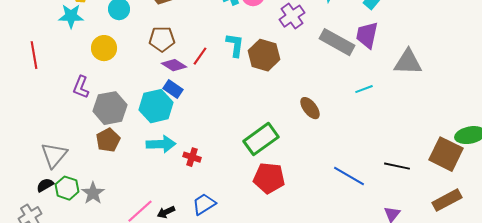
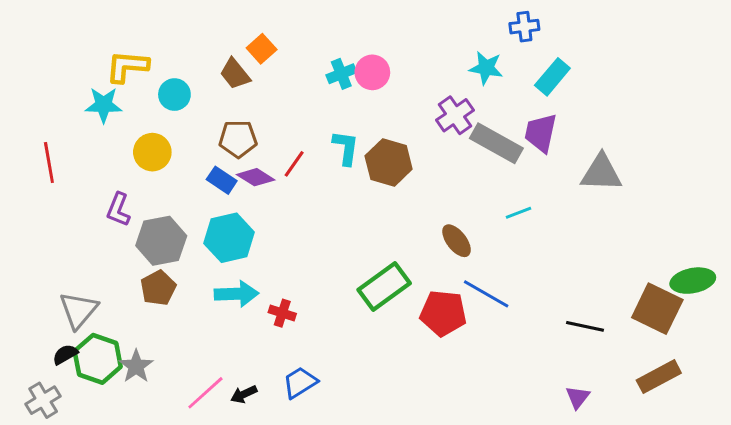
purple cross: (292, 16) -> (455, 115), moved
blue rectangle: (173, 89) -> (222, 180), moved
cyan line: (364, 89) -> (519, 213), moved
blue line: (349, 176) -> (486, 294), moved
red pentagon: (269, 178) -> (443, 313), moved
green hexagon: (67, 188) -> (98, 359), size x1.4

